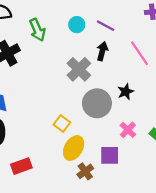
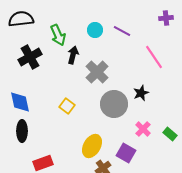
black arrow: (102, 51) -> (73, 55), moved
yellow square: (62, 124) -> (67, 106), moved
purple square: (110, 155) -> (126, 153), turned 30

